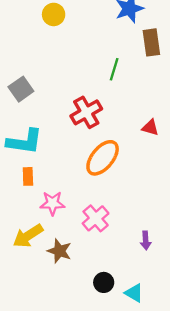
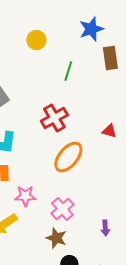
yellow circle: (54, 14) -> (36, 40), moved
green line: (114, 69) -> (68, 71), moved
brown star: (59, 251) -> (56, 238), moved

